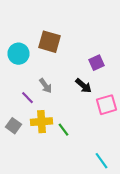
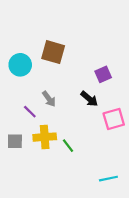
gray square: (14, 126) -> (15, 141), turned -35
cyan line: (102, 161) -> (108, 179), turned -66

